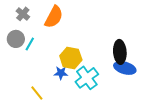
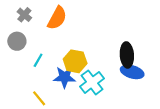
cyan line: (30, 44) -> (38, 60), moved
blue star: (61, 73) -> (64, 77), size x1.5

